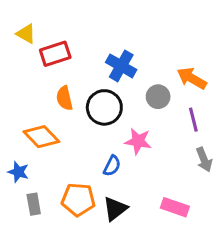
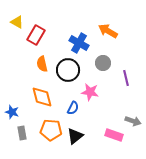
red rectangle: (55, 54) -> (36, 35), turned -42
orange arrow: (192, 78) -> (108, 31), moved
orange diamond: (41, 137) -> (42, 97), moved, turned 30
gray arrow: (204, 160) -> (133, 121), moved, turned -49

